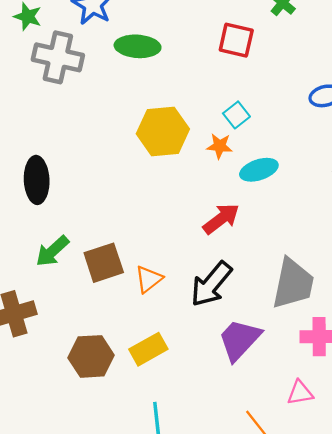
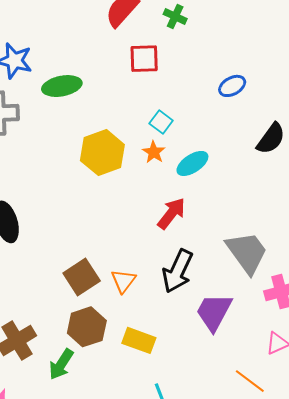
orange star: (220, 146) -> (154, 152), turned -30
green arrow: (52, 251) -> (61, 364), moved
gray trapezoid: (293, 284) -> (247, 252), turned -33
yellow rectangle: (148, 349) -> (139, 340), turned 64
brown hexagon: (91, 356) -> (87, 327), moved

